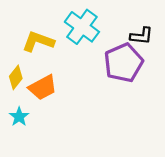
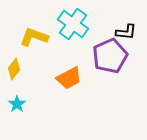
orange trapezoid: (43, 87) -> (69, 78), moved

